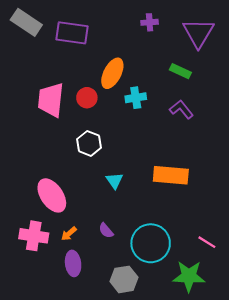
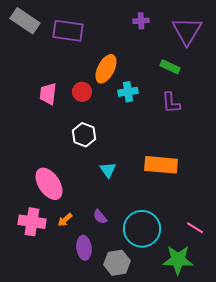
pink trapezoid: (51, 100) -> (48, 94), size x0.7
purple L-shape: (181, 109) -> (171, 103), turned -145
purple ellipse: (73, 263) -> (84, 248), moved

